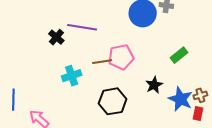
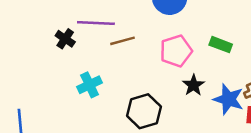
green rectangle: (179, 55) -> (221, 45), turned 66
pink pentagon: (121, 57) -> (176, 51), moved
brown line: (102, 62) -> (123, 41), moved

